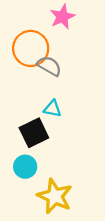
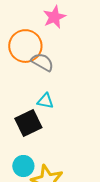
cyan circle: (25, 167) -> (23, 166), moved

